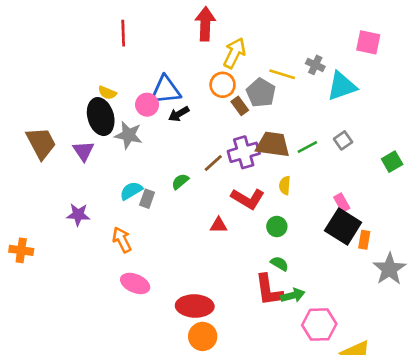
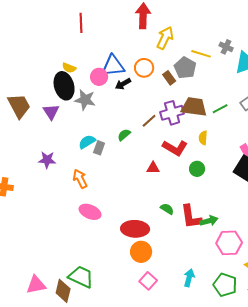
orange circle: (223, 85) -> (144, 68), moved
green semicircle: (279, 264) -> (167, 209), moved

